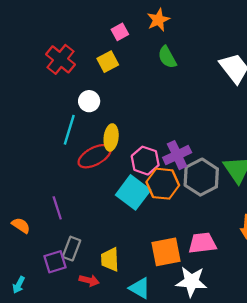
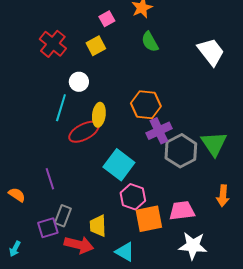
pink hexagon: (145, 161) -> (133, 197), moved
orange hexagon: (163, 184) -> (146, 105), moved
red arrow: (89, 280) -> (79, 245), size x1.6
white star: (191, 282) -> (193, 246), moved

